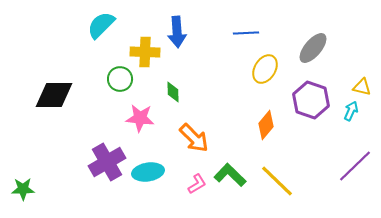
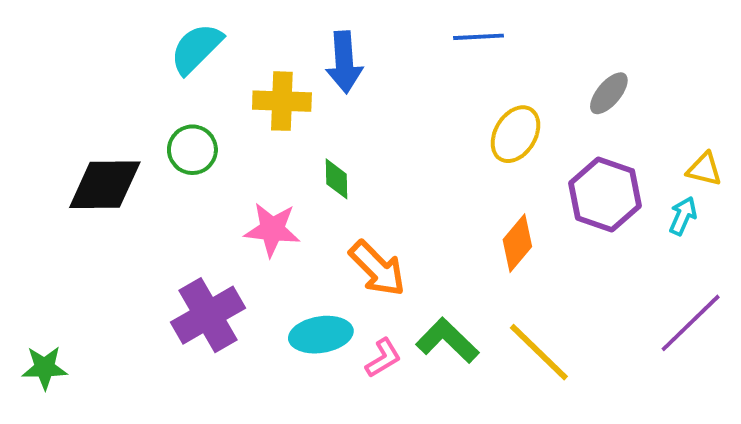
blue line: (246, 33) -> (479, 37), moved
gray ellipse: (313, 48) -> (609, 93), size x0.7
green circle: (120, 79) -> (192, 150), moved
cyan ellipse: (148, 172) -> (321, 335), moved

